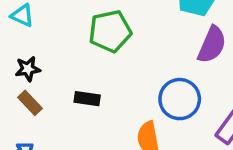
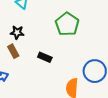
green pentagon: (110, 31) -> (67, 24), turned 30

